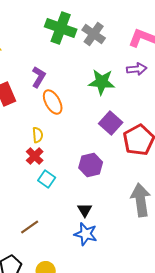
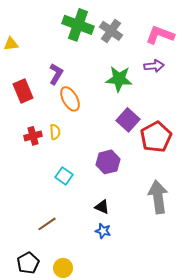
red cross: (35, 156) -> (33, 136), moved, turned 30
black triangle: (85, 210) -> (102, 207), turned -35
blue star: (86, 234) -> (103, 231), size x0.7

